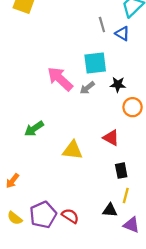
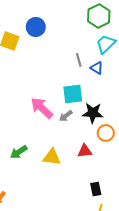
black star: (118, 84) -> (93, 113), size x1.5
red triangle: (111, 138) -> (85, 151), moved, turned -35
yellow triangle: (72, 150) -> (52, 157), moved

